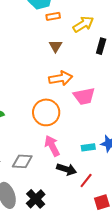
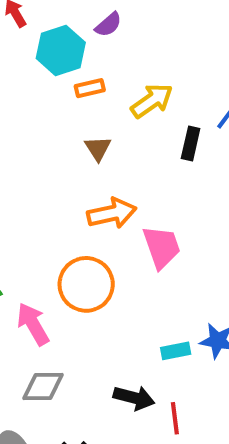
pink trapezoid: (84, 96) -> (162, 247), turned -95
pink arrow: (52, 146) -> (33, 324), moved
red line: (86, 180) -> (175, 418), turned -42

